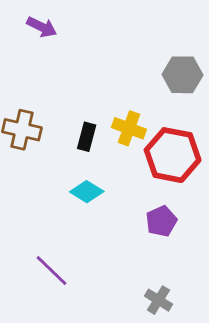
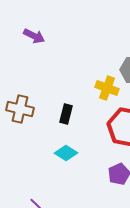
yellow cross: (129, 128) -> (107, 88), moved

